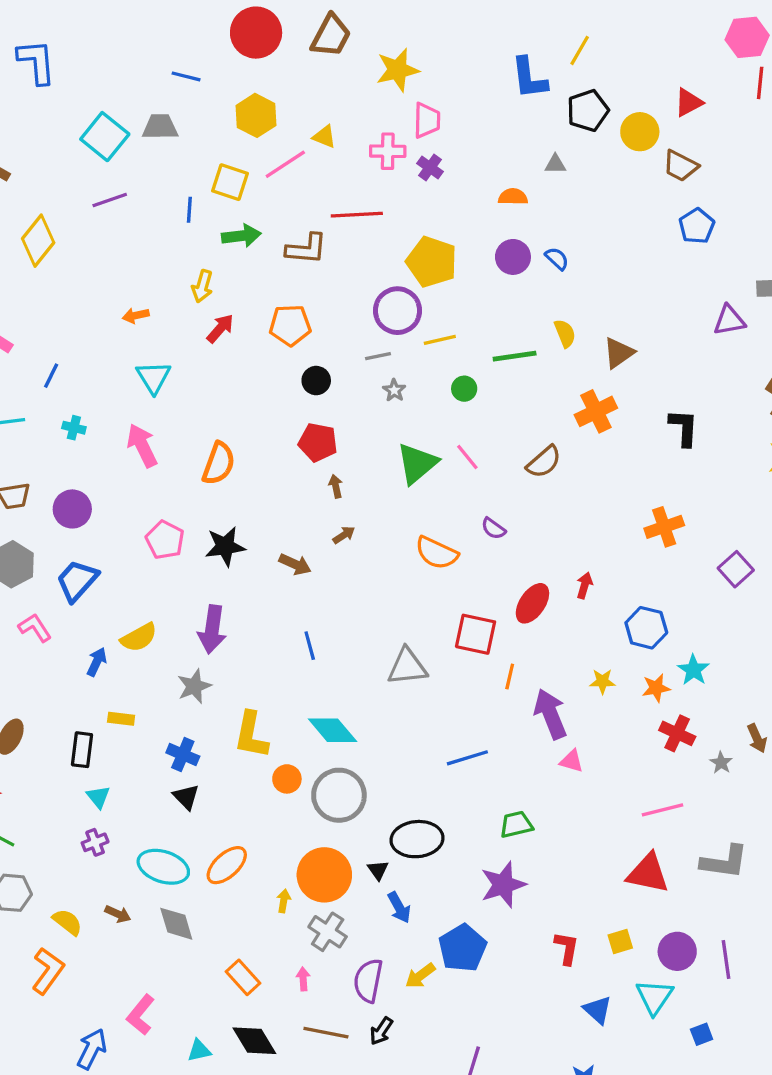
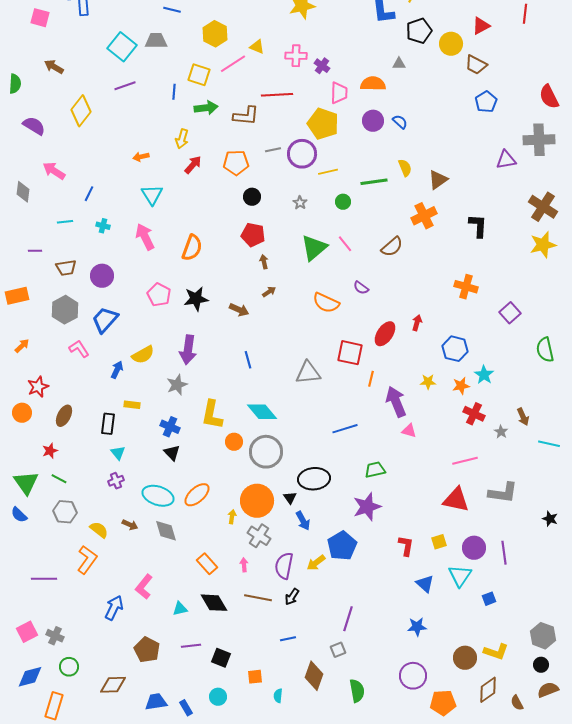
pink trapezoid: (427, 120) -> (339, 93), moved
orange semicircle: (513, 197) -> (373, 84), size x1.4
gray line: (378, 356) -> (273, 150), moved
orange cross: (664, 527) -> (466, 287), turned 35

